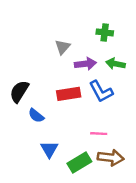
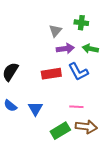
gray triangle: (63, 47) -> (55, 31), moved
blue semicircle: (36, 116) -> (10, 106), moved
blue triangle: (49, 149) -> (35, 109), moved

